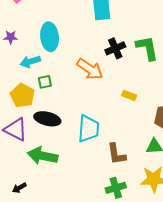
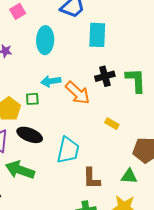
cyan ellipse: (50, 37) -> (45, 40), moved
cyan arrow: (30, 62) -> (51, 81), moved

